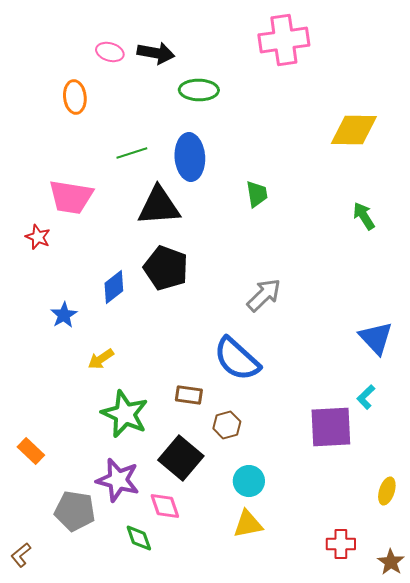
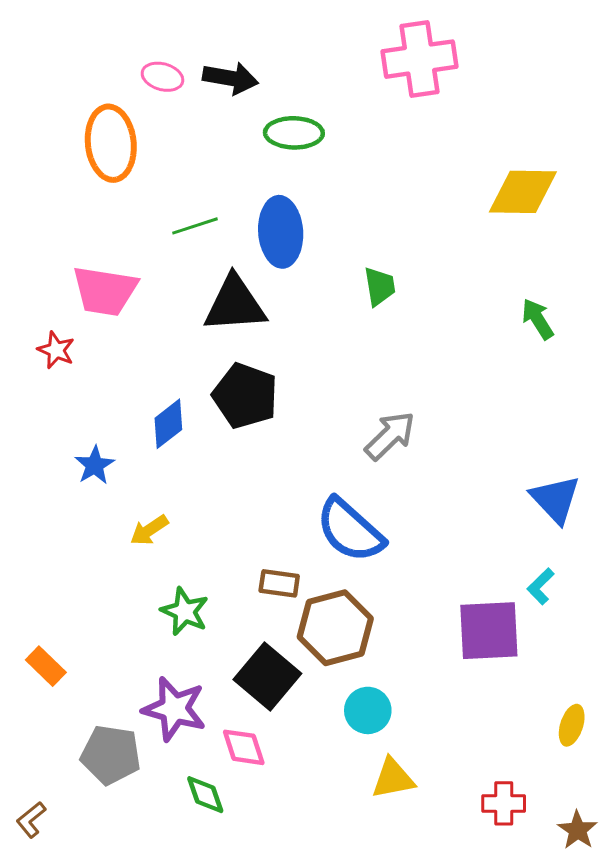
orange ellipse: (75, 97) -> (111, 143), size x1.5
green star: (125, 414) -> (185, 611), size x0.7
brown hexagon: (227, 425) -> (335, 628), size x1.8
yellow triangle: (248, 524) -> (393, 778), moved

